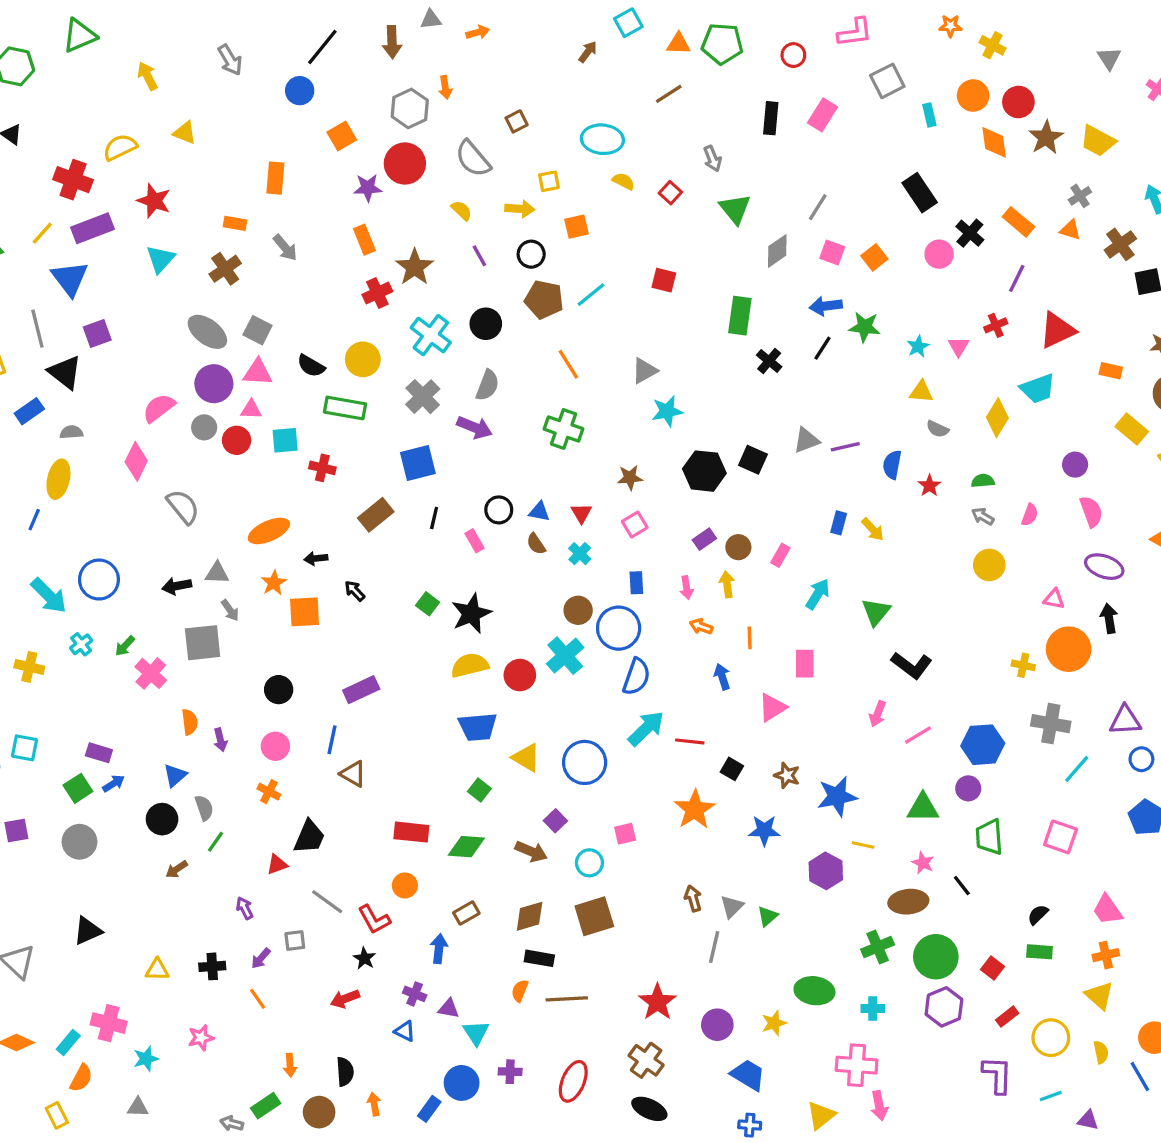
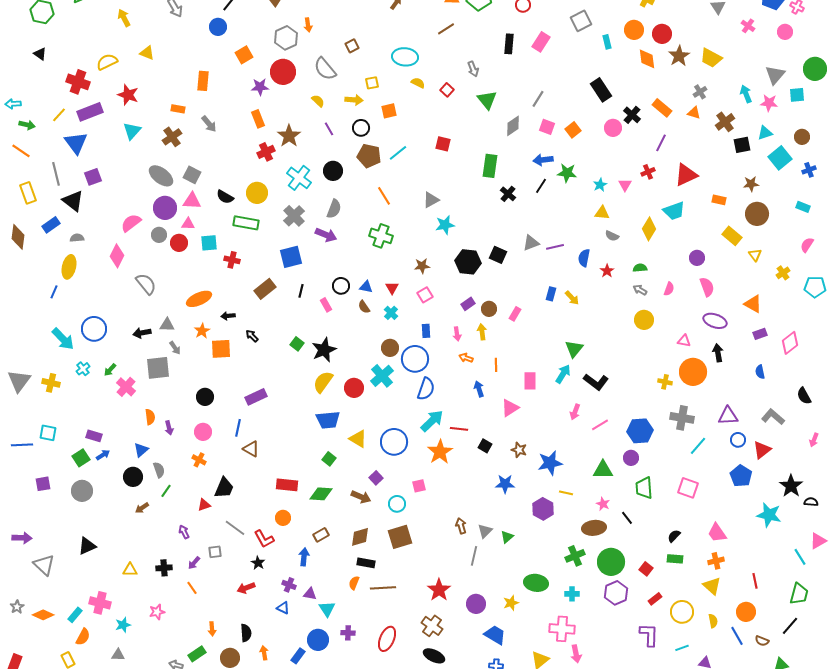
cyan arrow: (818, 594) -> (563, 374), moved
yellow semicircle: (470, 665) -> (323, 382), turned -40
orange star: (695, 809) -> (440, 452), moved

